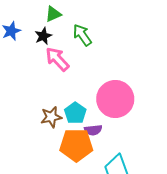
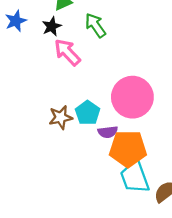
orange pentagon: (76, 145) -> (128, 149), moved

